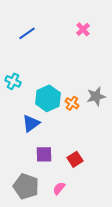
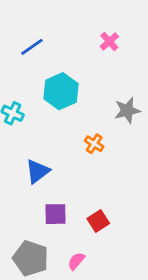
gray star: (96, 96) -> (127, 110), moved
cyan hexagon: (48, 98) -> (61, 91), moved

